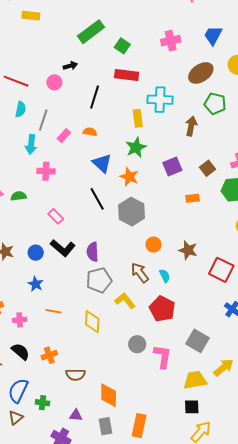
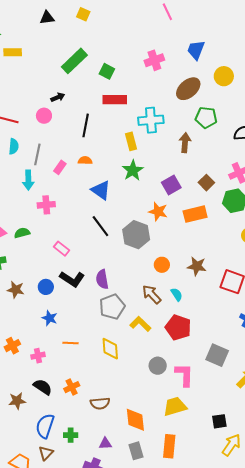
orange star: (129, 177) -> (158, 212), moved
orange rectangle: (192, 198) -> (195, 214), size x1.6
yellow trapezoid: (195, 380) -> (175, 406), moved

